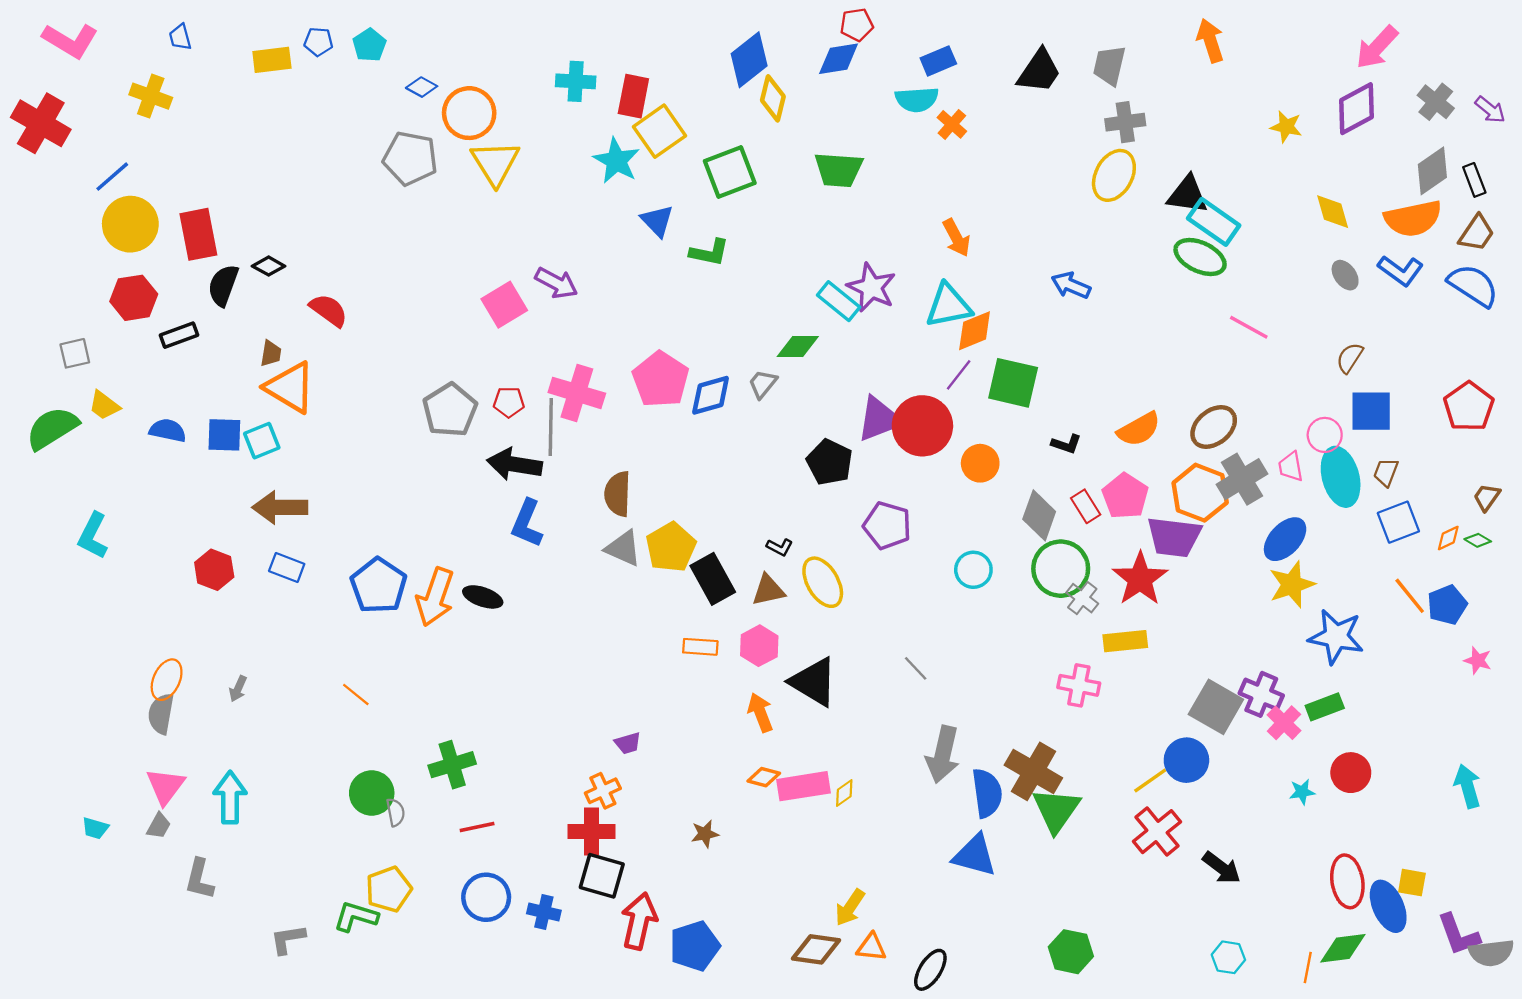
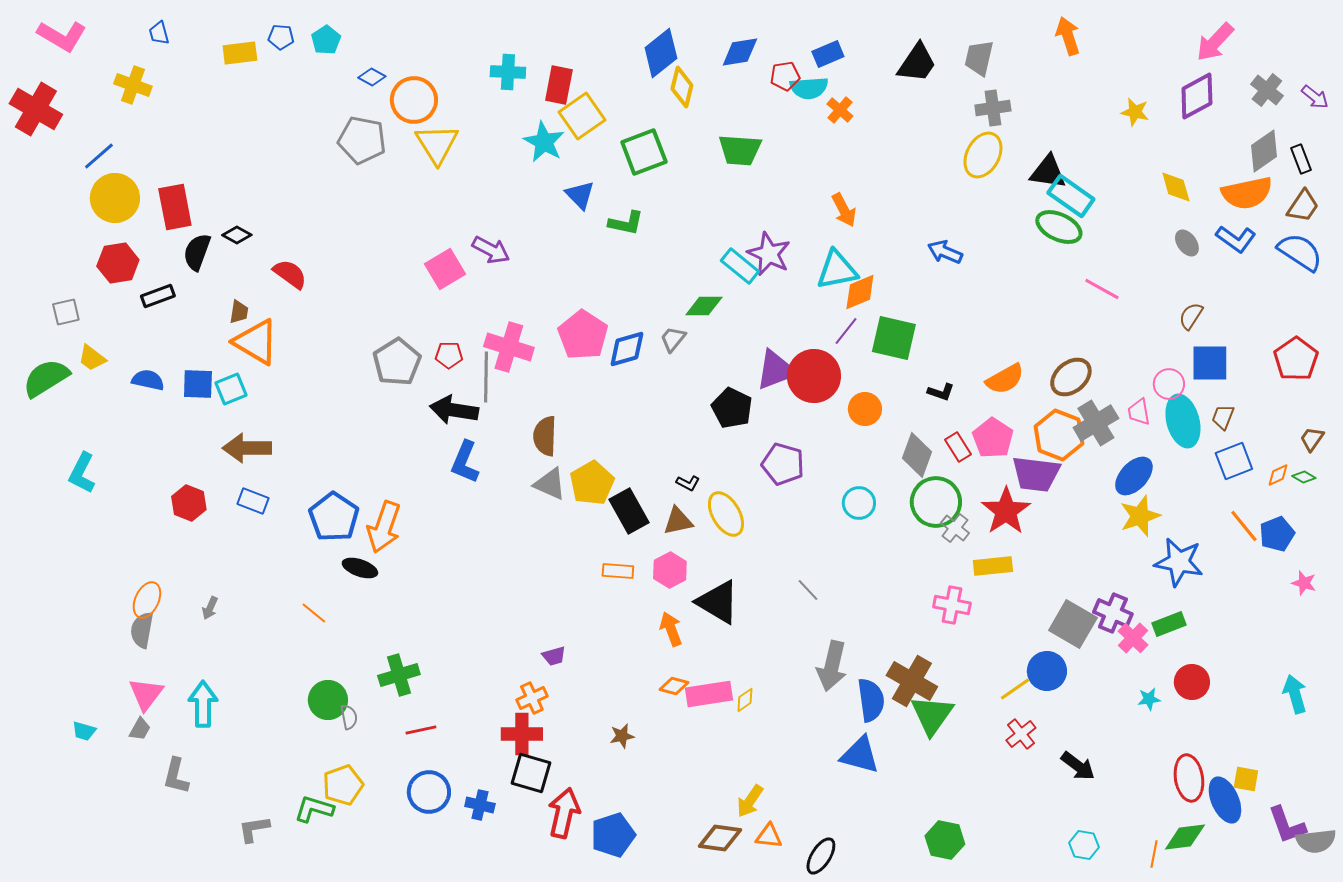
red pentagon: (857, 25) -> (785, 76), moved
black ellipse: (483, 597) -> (360, 568), moved
red cross: (1157, 832) -> (1021, 734), size x0.7

